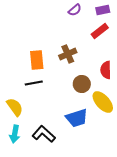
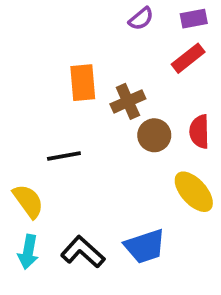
orange rectangle: (37, 60) -> (83, 83), moved
brown circle: (82, 84) -> (154, 135), moved
blue trapezoid: (77, 118) -> (145, 246), moved

